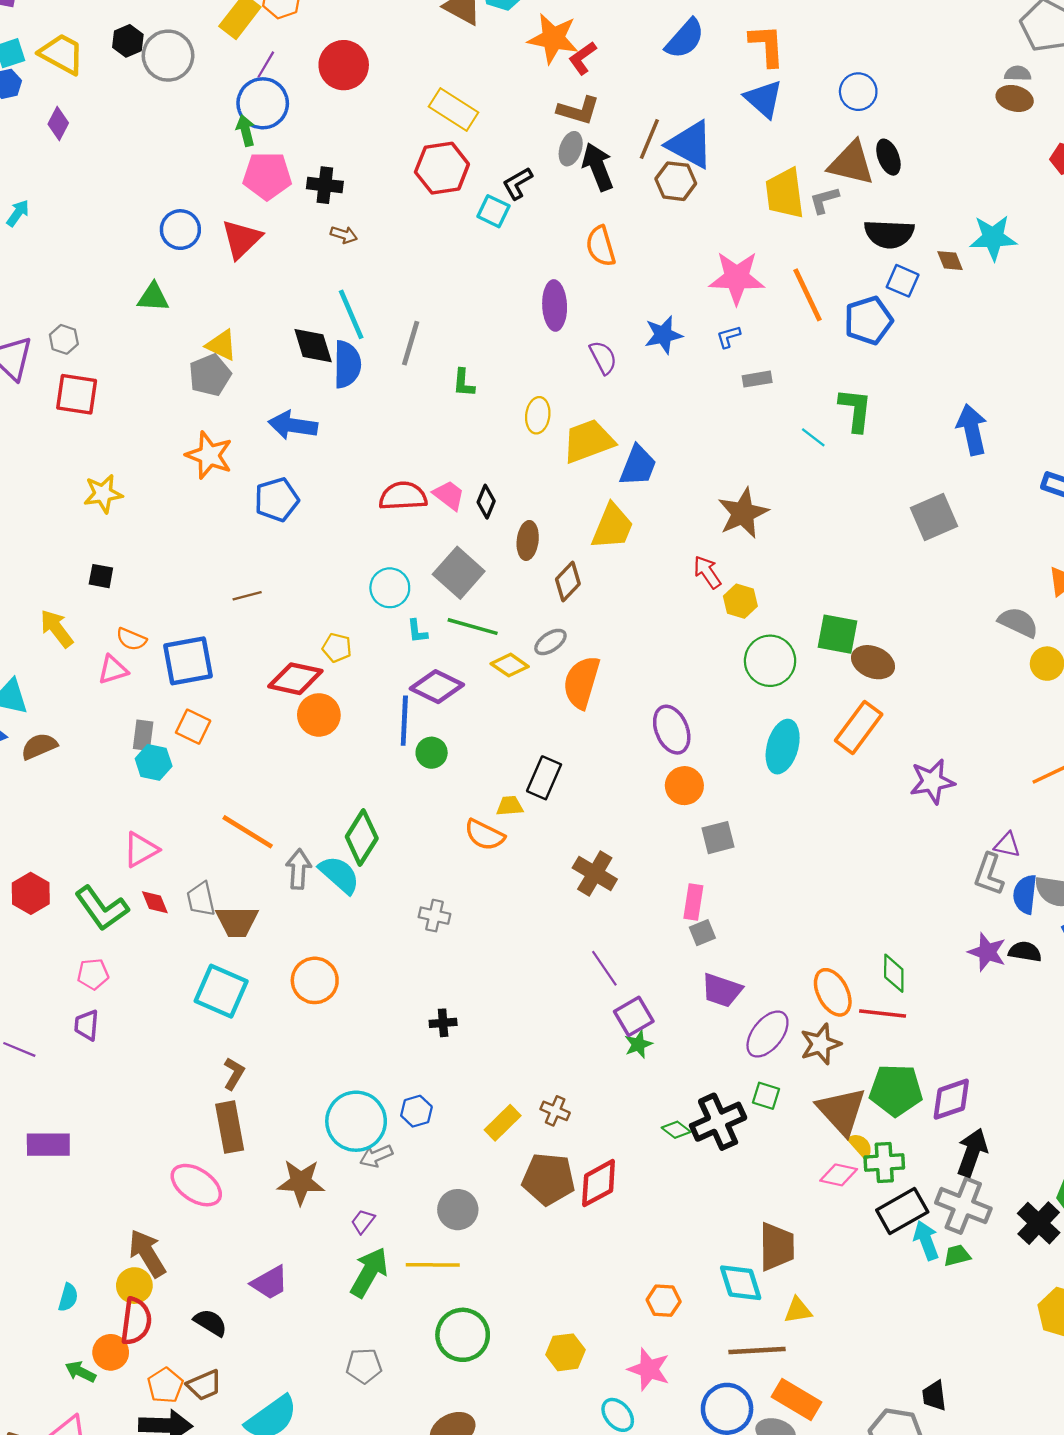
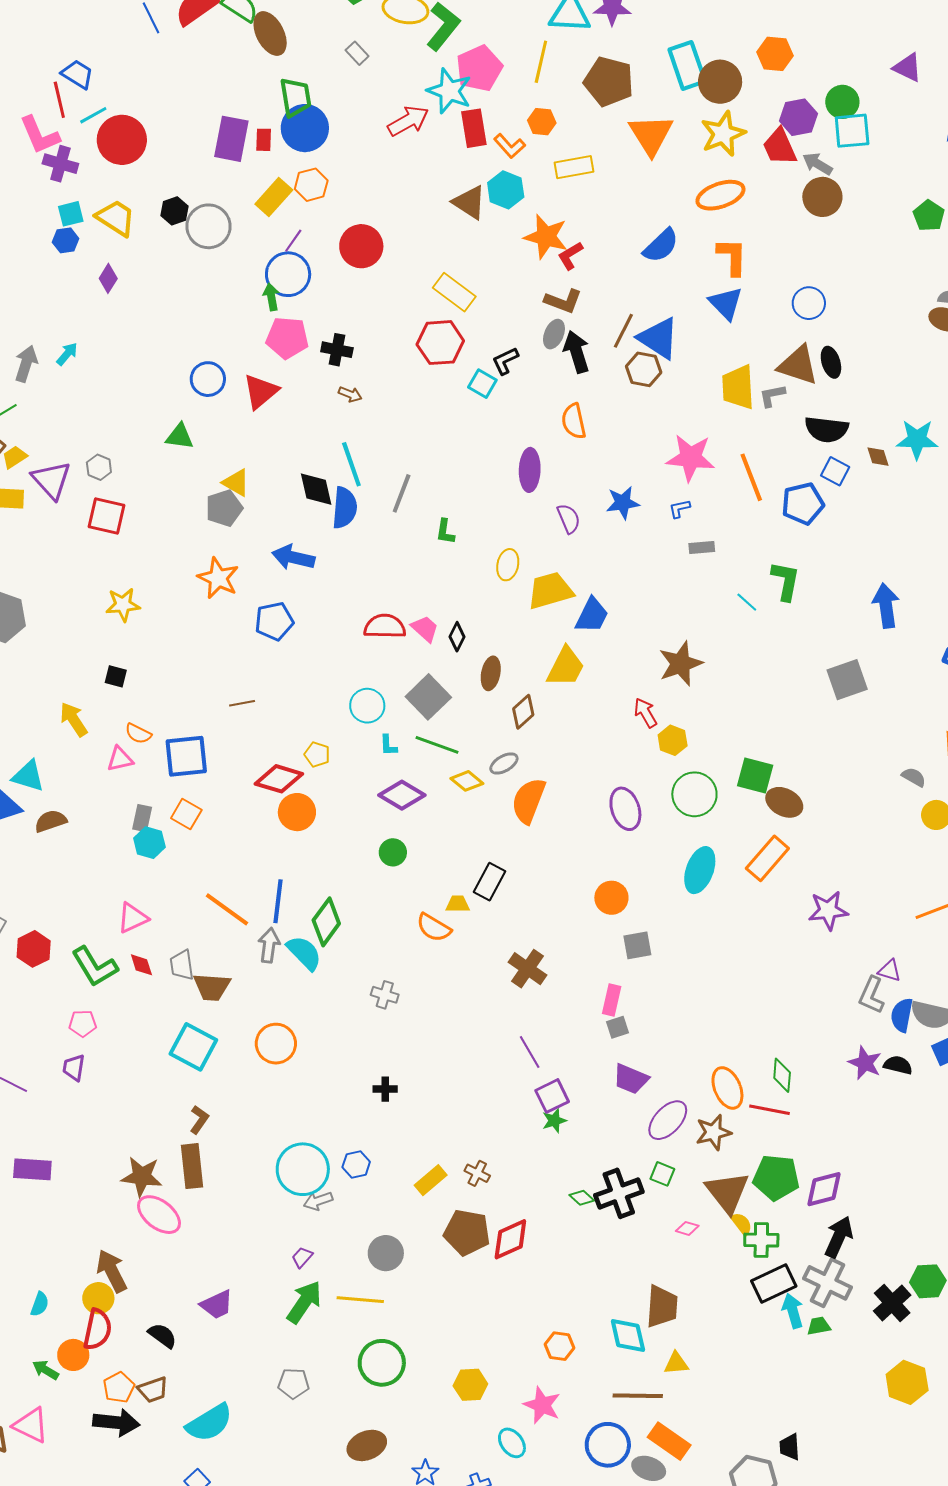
gray semicircle: (1018, 622) -> (914, 777), size x0.7
blue line: (404, 721) -> (278, 901), moved
purple ellipse: (672, 730) -> (625, 809), moved
pink diamond: (839, 1175) -> (687, 1228), moved, size x0.7
brown star: (301, 1182) -> (142, 1176), moved

